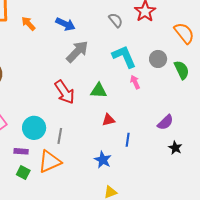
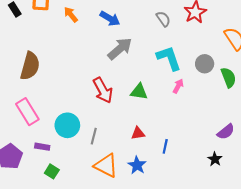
pink arrow: (135, 82) -> (178, 86), turned 48
red triangle: (108, 120) -> (138, 133), moved
purple semicircle: (165, 122) -> (226, 132), moved
purple rectangle: (21, 151) -> (42, 147), moved
orange triangle: (50, 162) -> (106, 166), moved, turned 45

